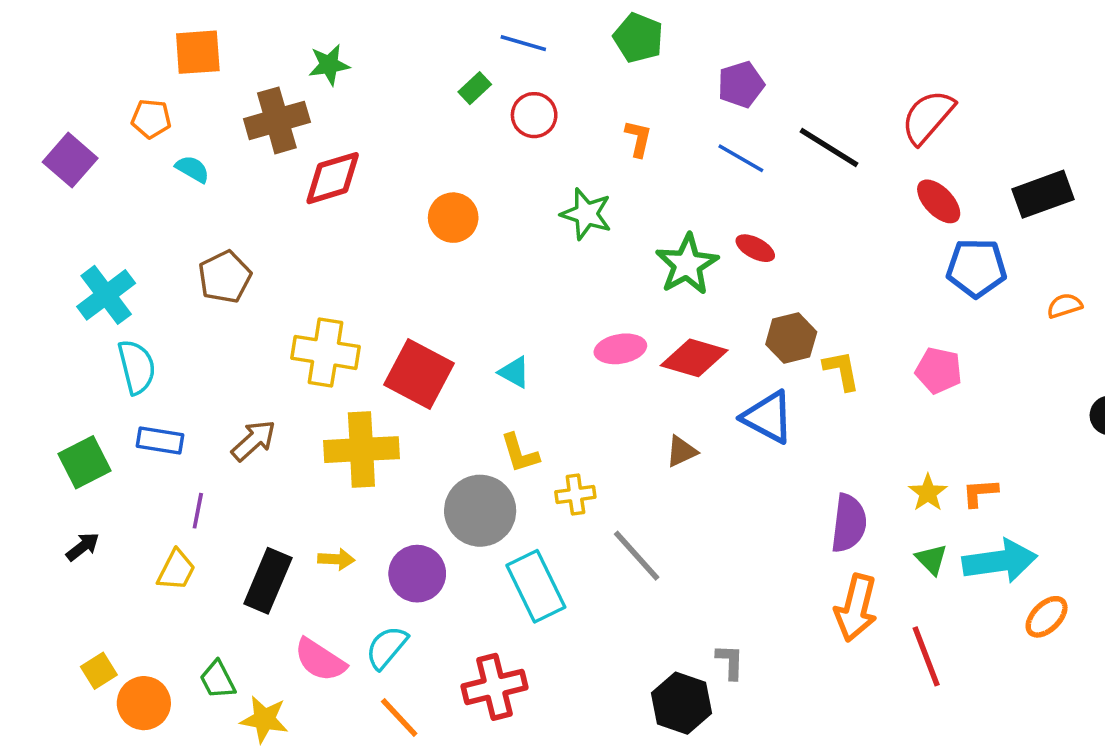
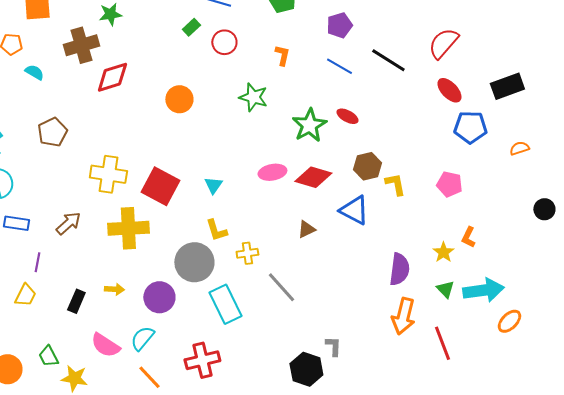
cyan triangle: (514, 372) -> (213, 185), turned 36
orange L-shape: (980, 493) -> (468, 237), moved, turned -60
black rectangle: (268, 581) -> (76, 301), size x0.7

